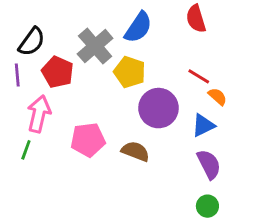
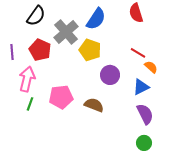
black semicircle: (32, 42) -> (36, 16), moved
purple circle: (158, 108) -> (110, 75), size x0.7
green line: (26, 150) -> (30, 104), moved

